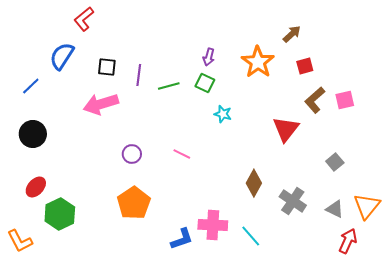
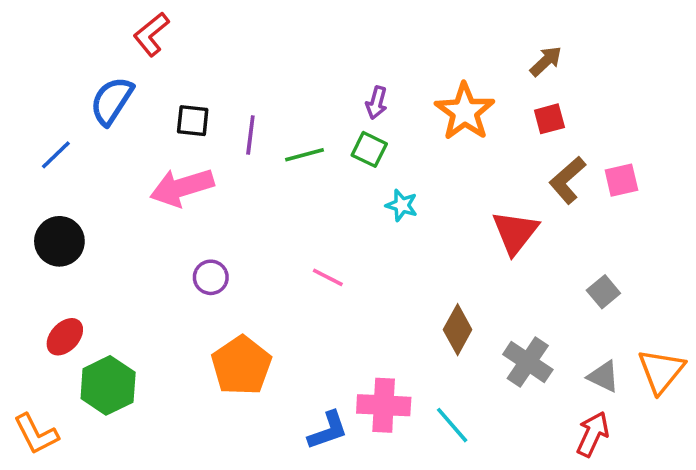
brown arrow: (292, 34) -> (546, 61), moved
purple circle: (132, 154) -> (211, 277), moved
red arrow: (348, 241) -> (593, 434), moved

